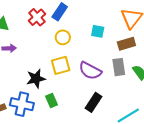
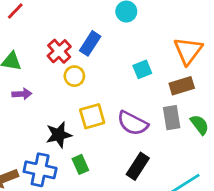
cyan square: (98, 31) -> (142, 69), turned -32
yellow circle: (63, 37) -> (74, 76), moved

